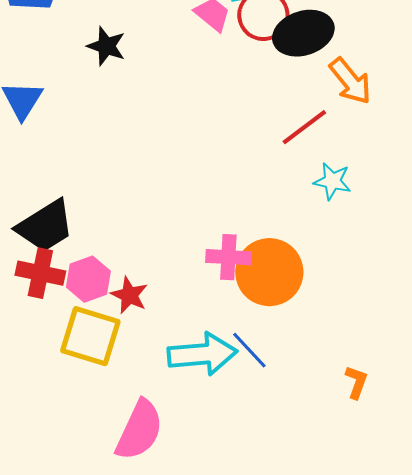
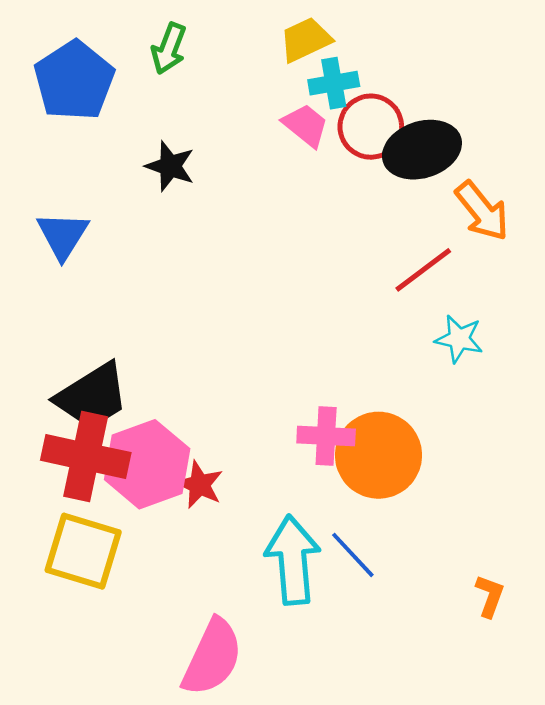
red cross: (40, 273) -> (86, 456), size x1.4
pink hexagon: (88, 279) -> (147, 464), size x1.5
yellow square: (90, 336) -> (83, 551), moved
cyan arrow: (202, 354) -> (293, 560), turned -90

